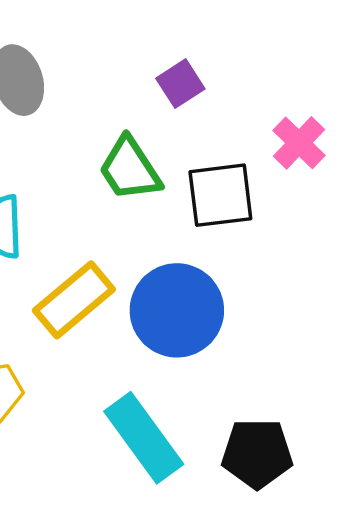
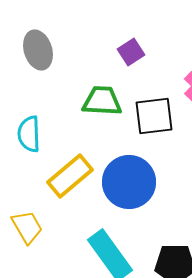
green trapezoid: (130, 169) -> (102, 101), turned 126

